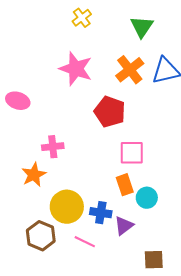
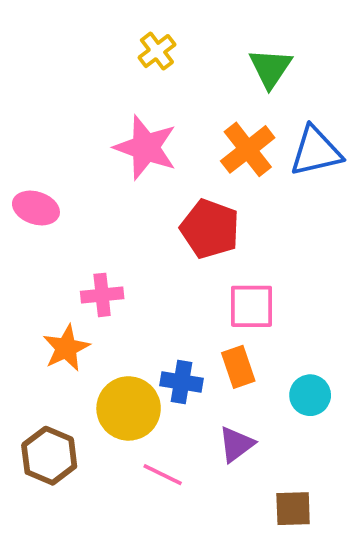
cyan circle: (147, 198) -> (310, 395), moved
blue cross: (101, 213) -> (182, 382), moved
brown hexagon: (41, 236) -> (49, 456), moved

